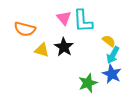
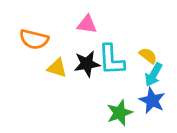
pink triangle: (64, 18) -> (87, 24), turned -42
cyan L-shape: (83, 21) -> (111, 60), moved
black star: (64, 47) -> (87, 64), turned 30

